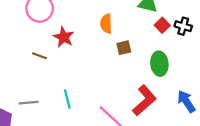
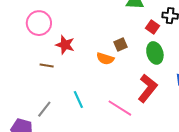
orange semicircle: (106, 24) -> (105, 59), moved, turned -60
red square: (162, 25) -> (152, 27), moved
gray line: (29, 103) -> (44, 109), turned -36

